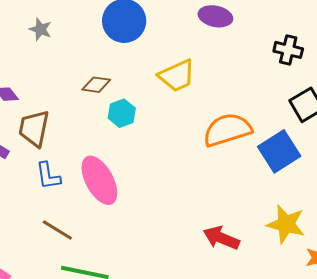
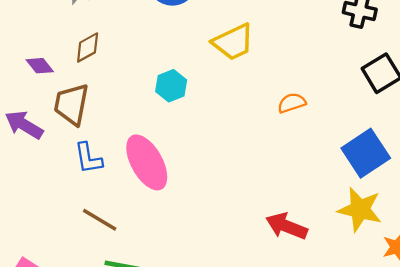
brown diamond: (96, 85) -> (88, 47), moved, turned -36
orange semicircle: (227, 130) -> (292, 103), size x0.5
blue square: (279, 151) -> (366, 153), moved

